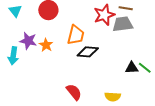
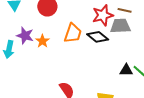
black diamond: (88, 52) -> (98, 37), moved, turned 30

